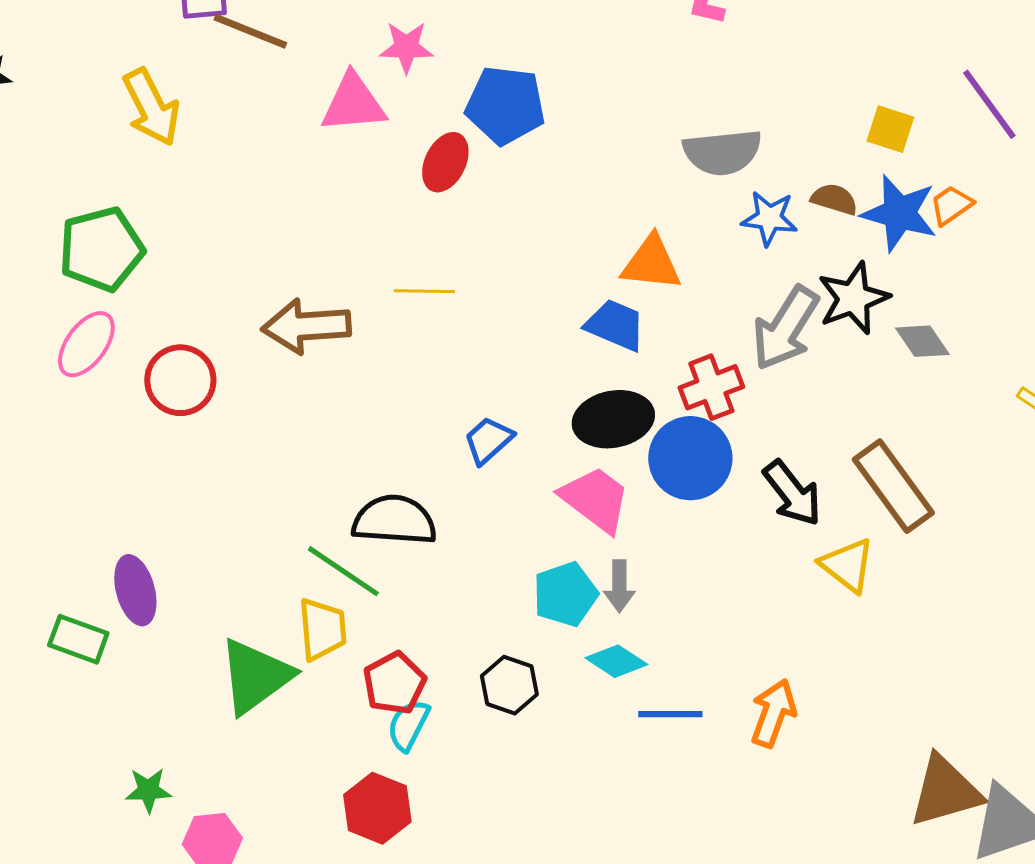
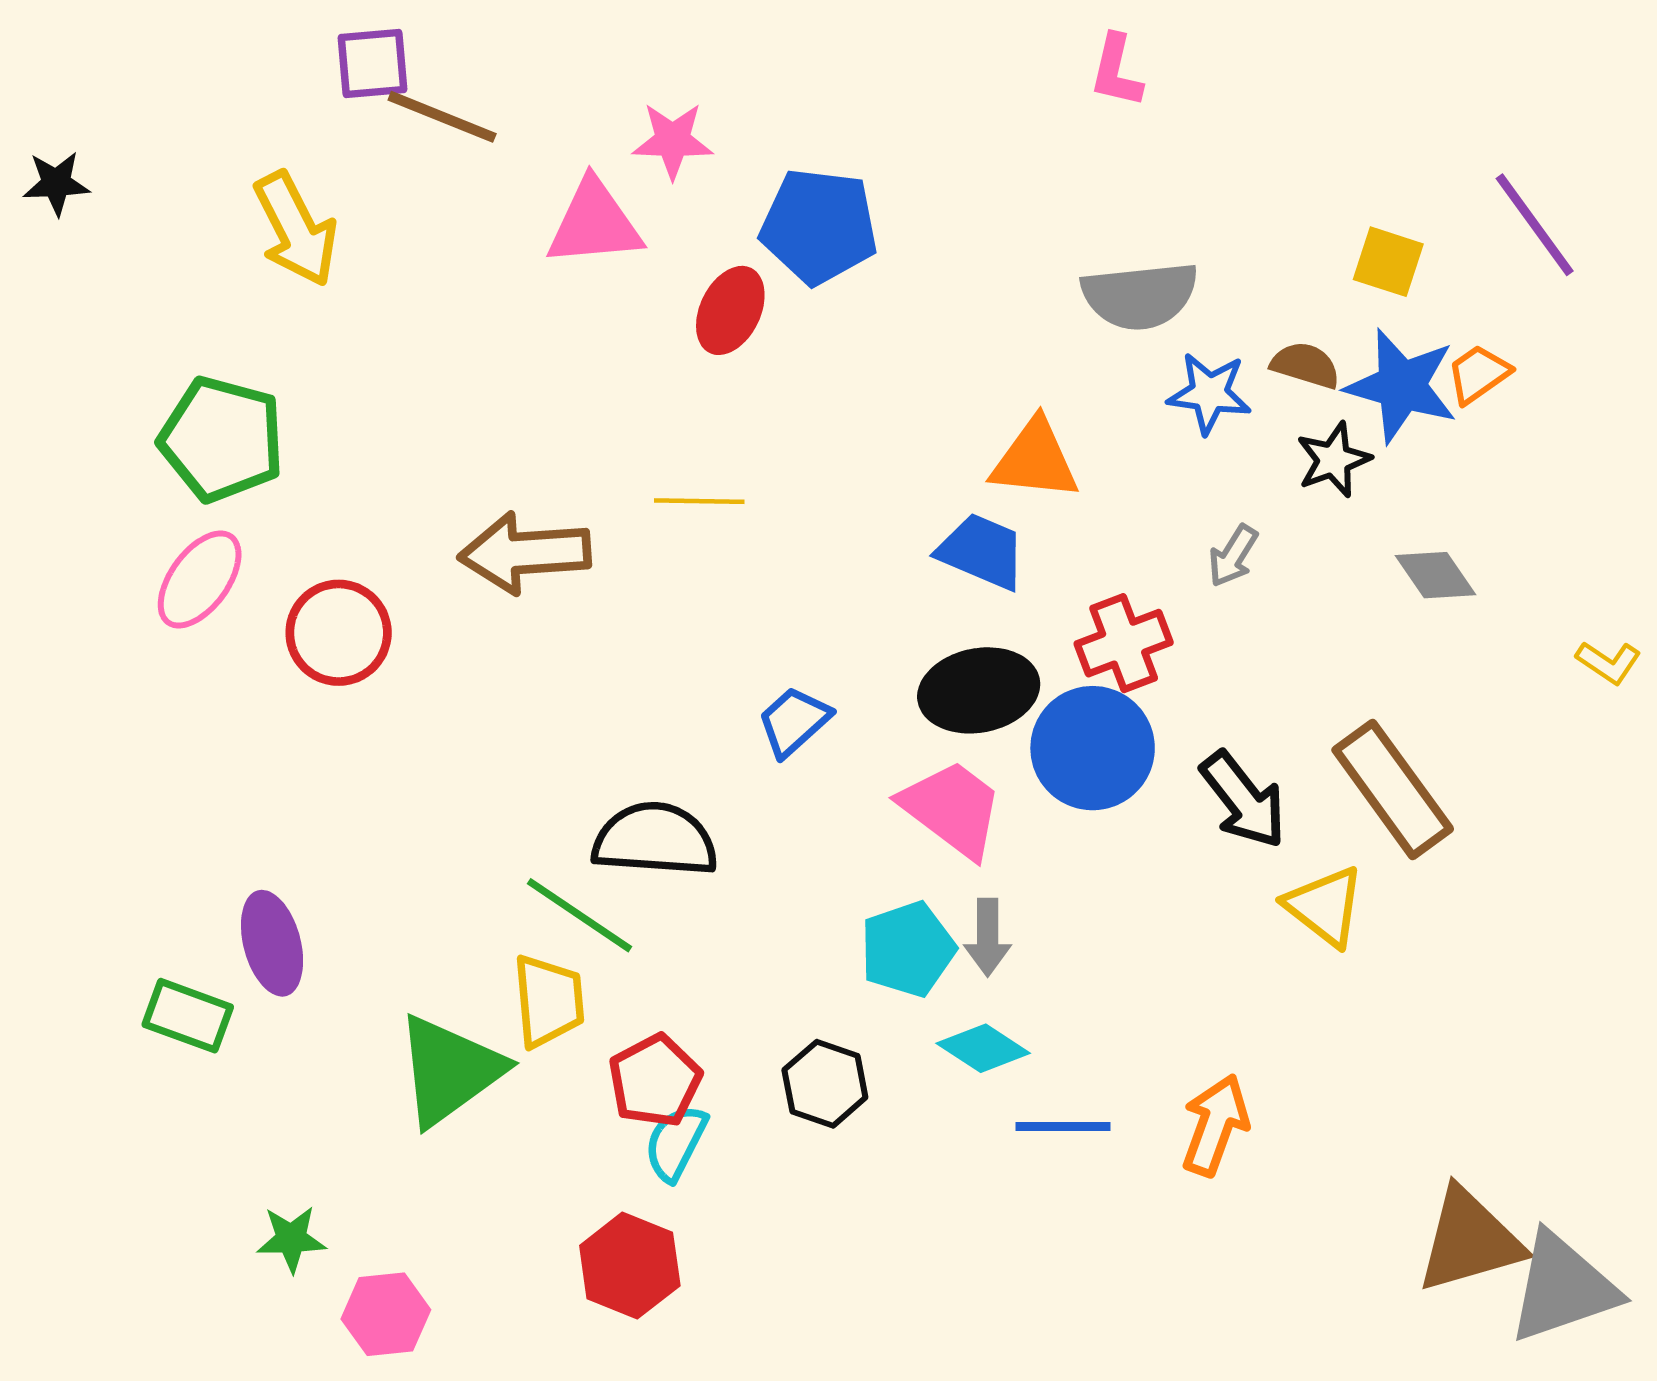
green pentagon: (101, 249) -> (222, 439), turned 30
black star: (853, 298) -> (1334, 460), moved, size x0.7
gray arrow: (785, 328) -> (1233, 556), size x0.5

